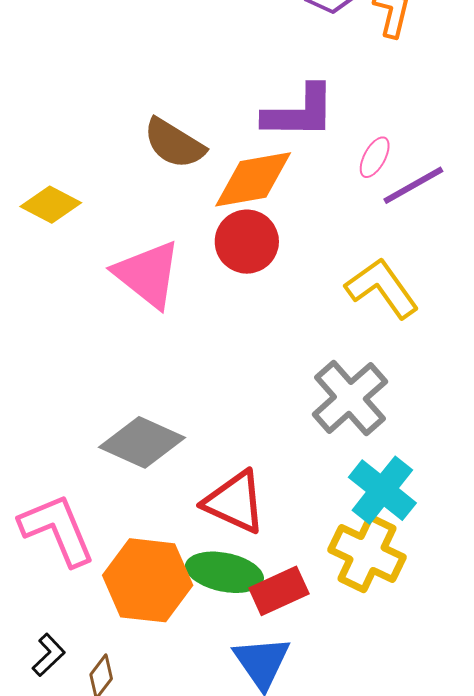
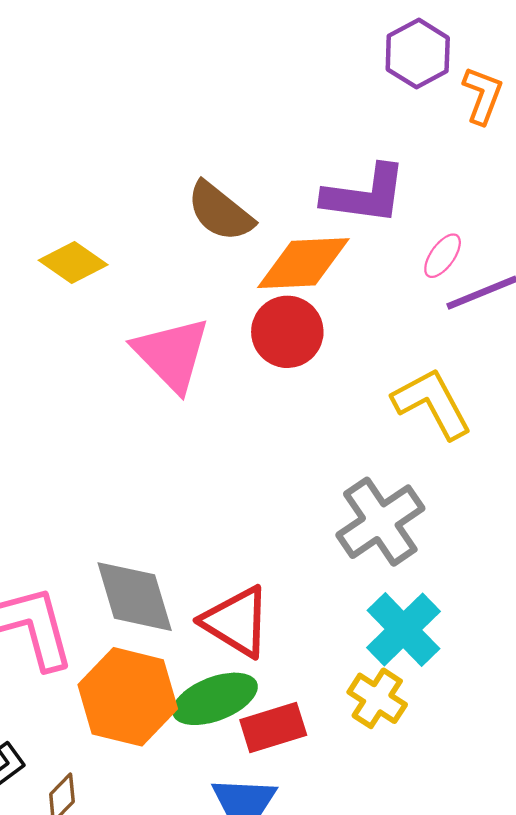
gray diamond: (142, 442) -> (135, 597), moved, turned 42
yellow cross: (367, 554) -> (377, 698), size x0.7
green ellipse: (224, 572) -> (215, 699), turned -40

